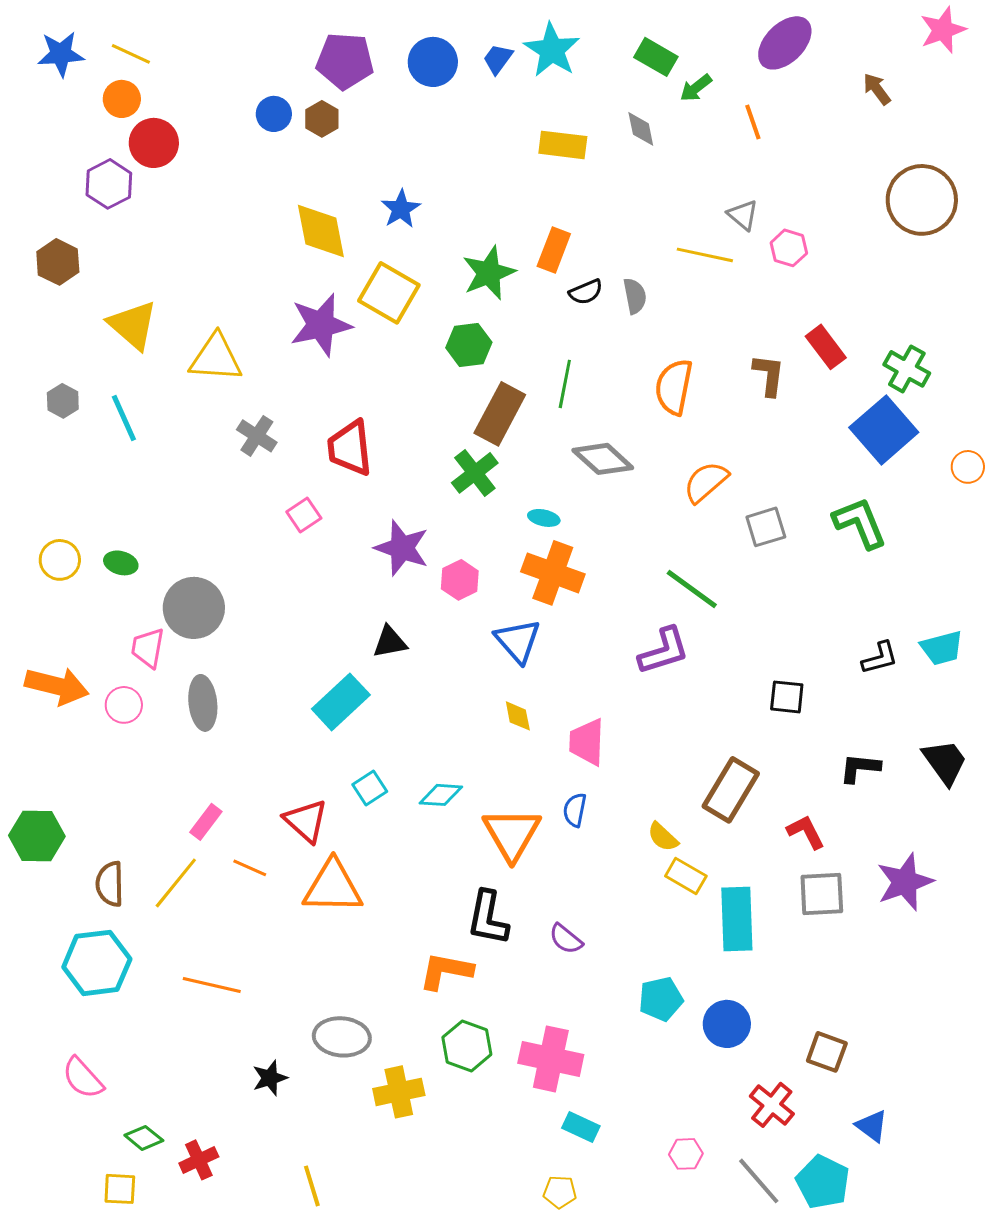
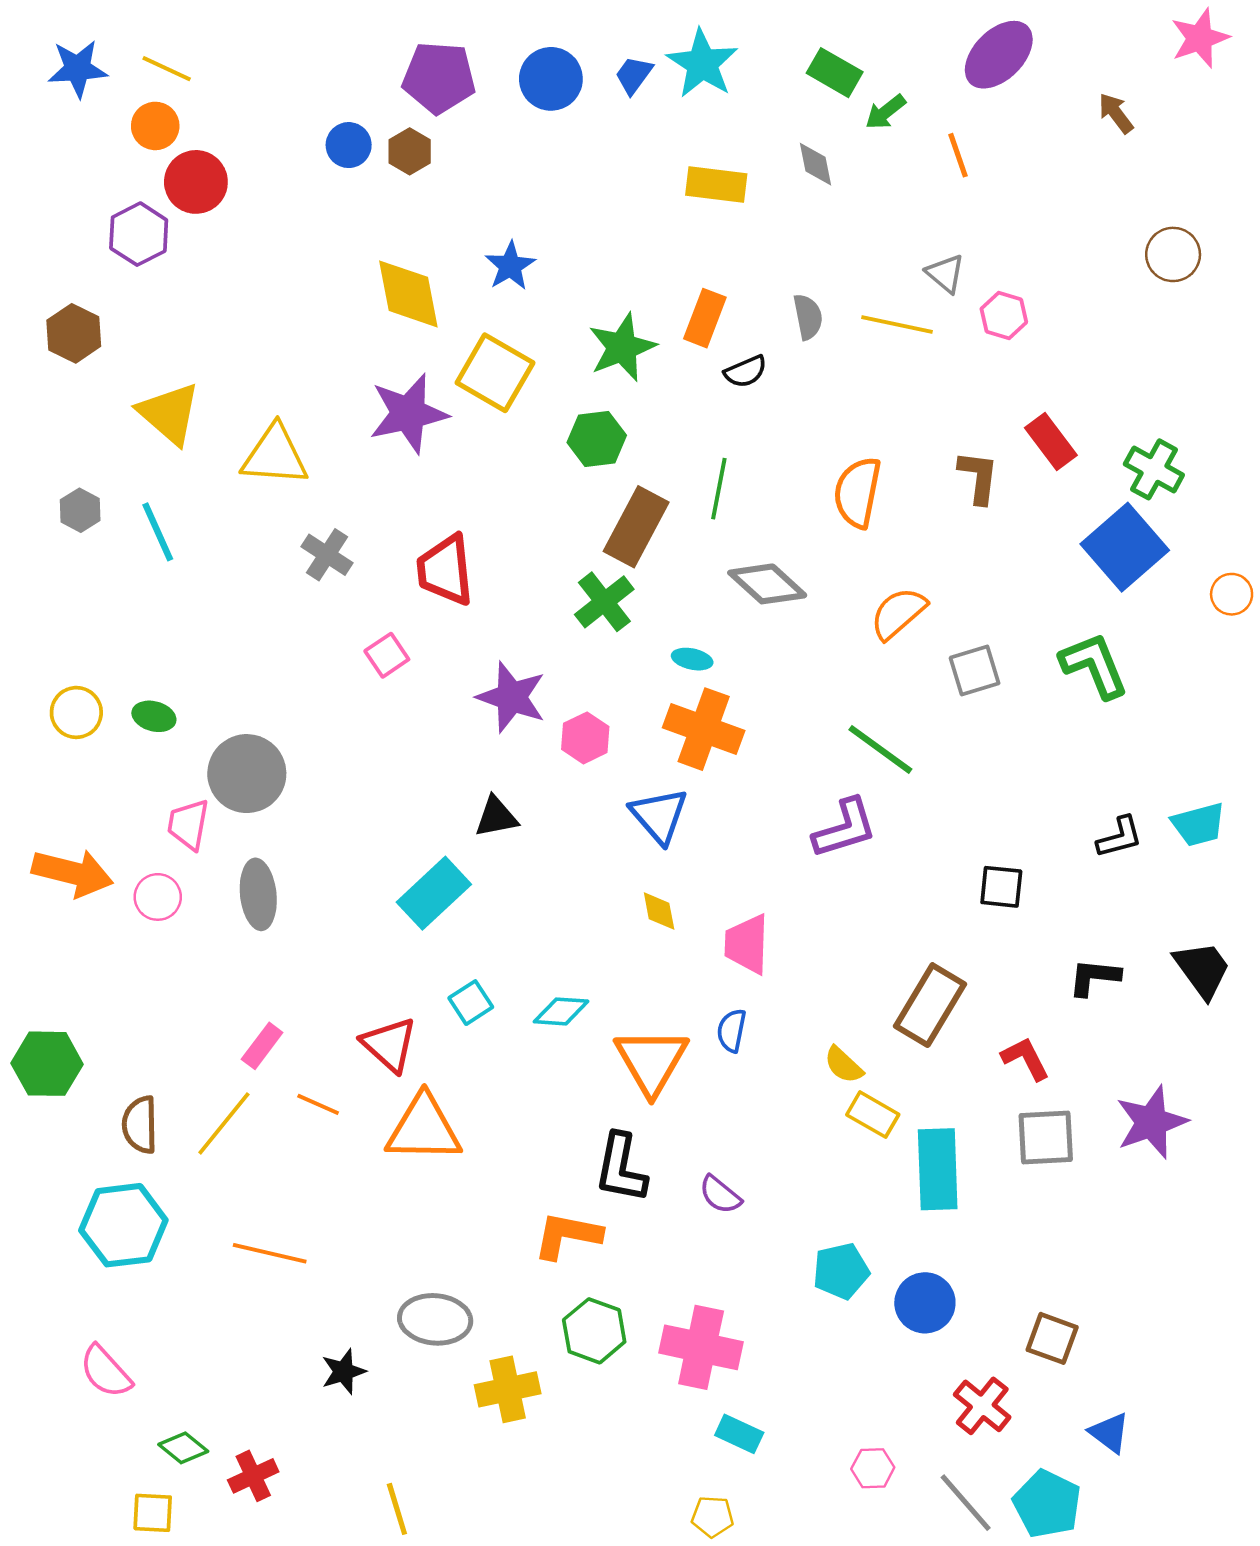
brown circle: (922, 200) -> (1173, 254), size x0.6
gray semicircle: (635, 296) -> (808, 317), moved

